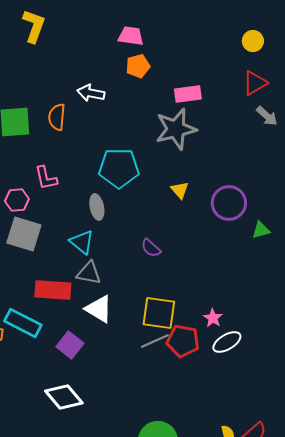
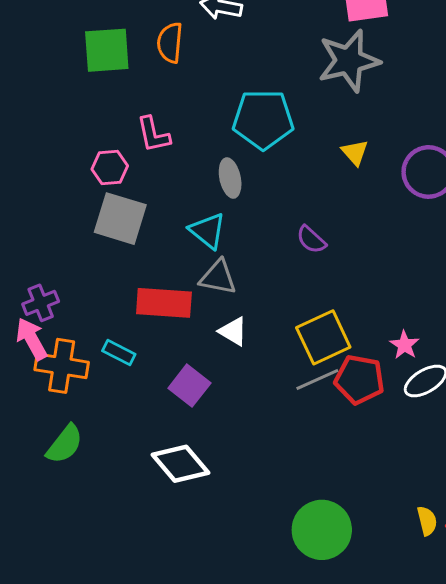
white triangle: (99, 309) -> (233, 331), size x0.7
yellow square: (159, 313) -> (323, 337), turned -33
cyan rectangle: (23, 323) -> (119, 352), size x0.6

